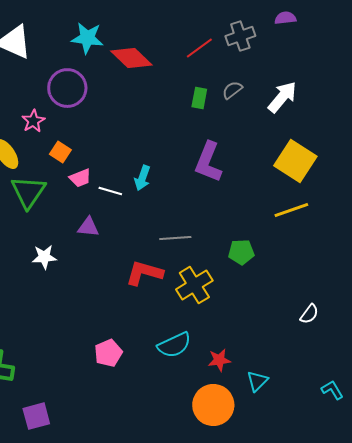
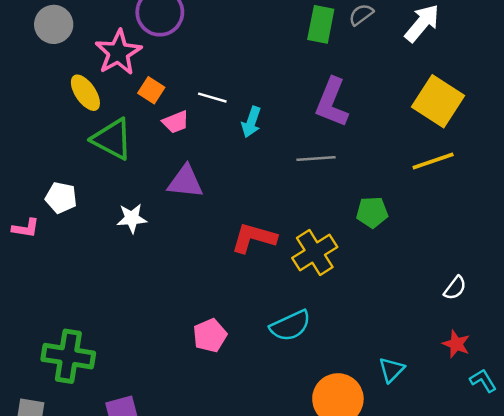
green rectangle: (199, 98) -> (321, 24), size x1.4
pink star: (33, 121) -> (118, 52), size x1.6
white line: (110, 191) -> (212, 98), moved
green triangle: (28, 192) -> (112, 139), turned -36
purple triangle: (88, 227) -> (185, 182), size x1.4
gray line: (175, 238) -> (316, 159), moved
red star: (219, 360) -> (456, 344), moved, turned 30

